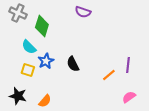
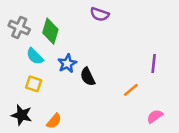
gray cross: (18, 13) -> (19, 27), moved
blue star: (46, 61) -> (67, 63), moved
purple line: (128, 65) -> (154, 63), moved

